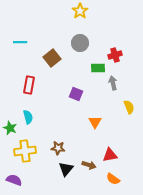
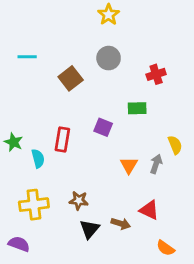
green rectangle: (98, 68) -> (137, 108), moved
gray arrow: (113, 83) -> (156, 164), moved, turned 32
red rectangle: (29, 85) -> (62, 139), moved
green star: (10, 128) -> (14, 142), moved
red triangle: (110, 155) -> (149, 210), turned 35
orange semicircle: (113, 179) -> (166, 248), moved

